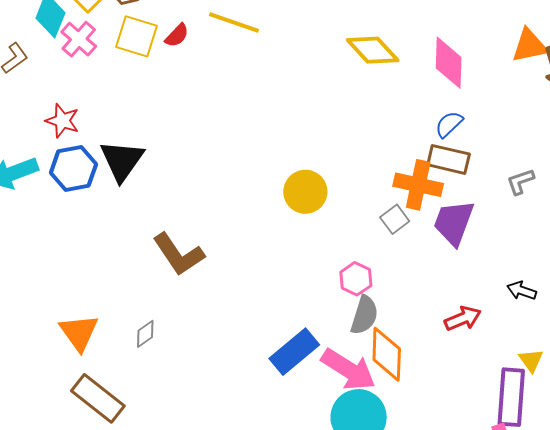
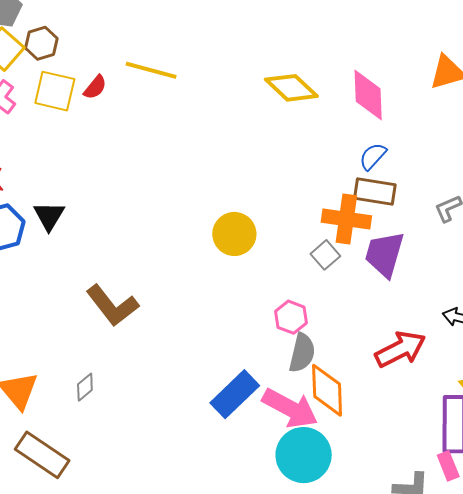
black triangle: (122, 161) -> (49, 216), size x0.7
red arrow: (463, 318) -> (400, 349), size x1.4

